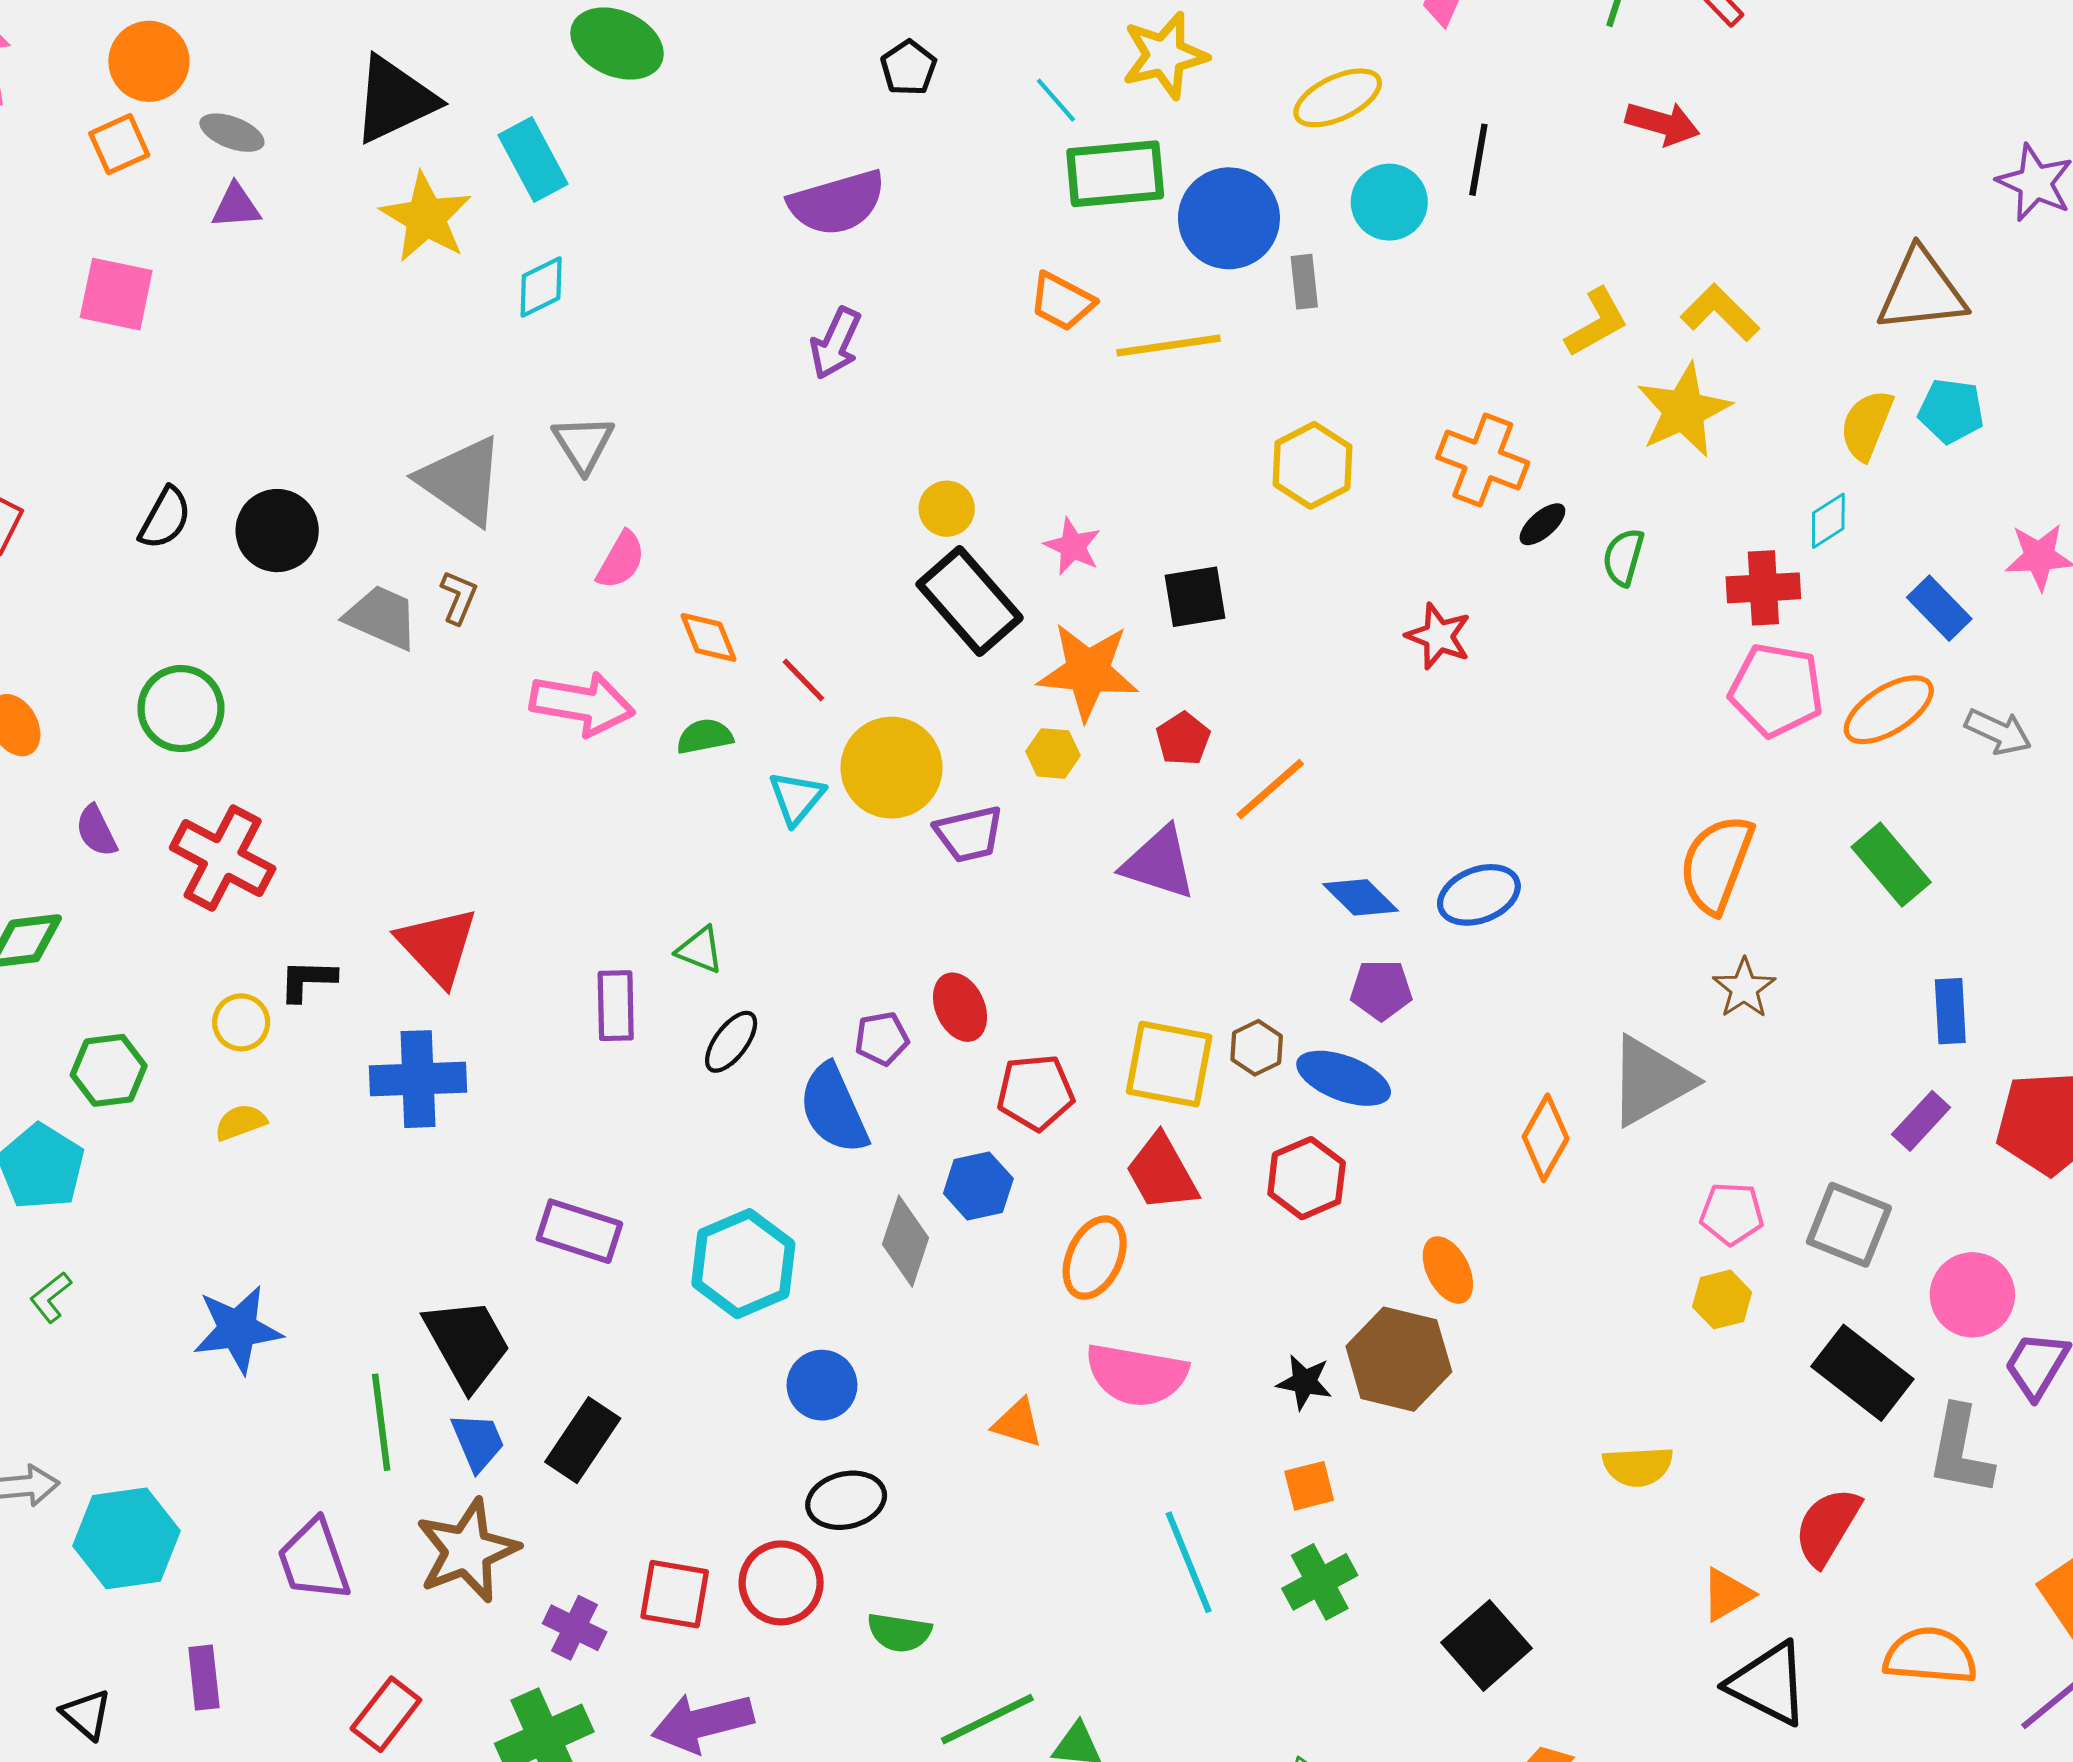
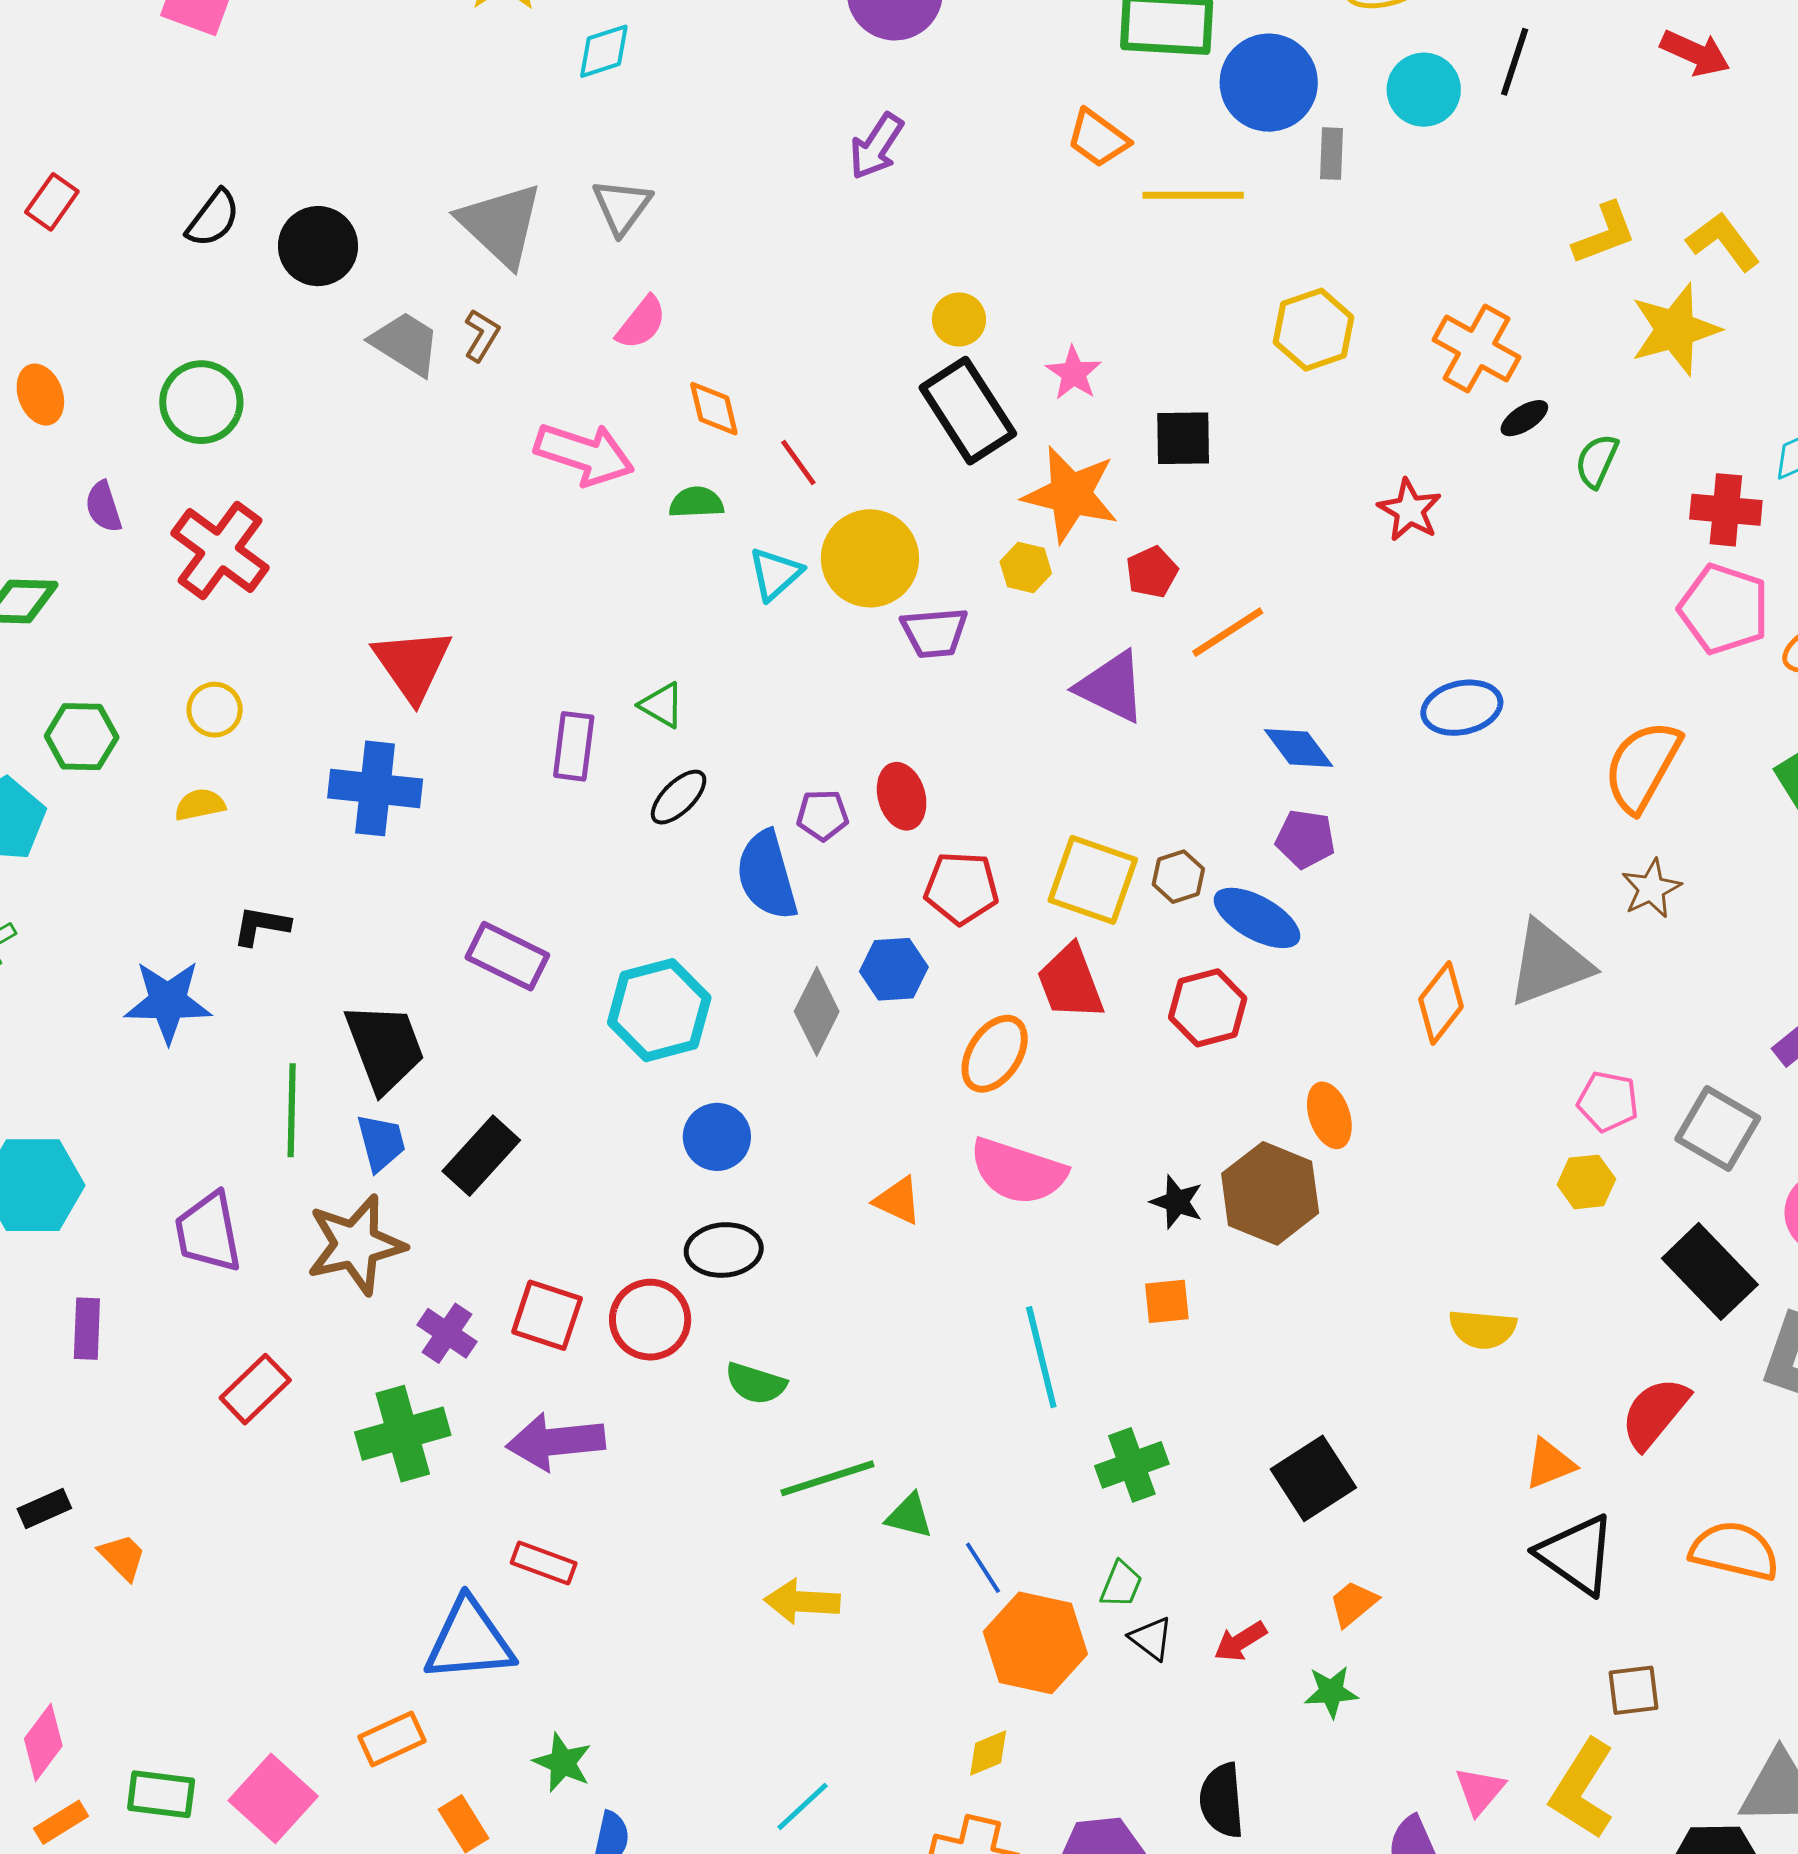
blue ellipse: (1479, 895) -> (1462, 708), moved
black L-shape: (307, 980) -> (261, 926), moved
green cross: (1320, 1582) -> (1132, 1465), moved

